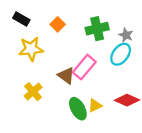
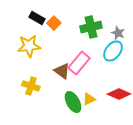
black rectangle: (21, 19) -> (37, 18), moved
yellow cross: (33, 92) -> (31, 86), turned -30

